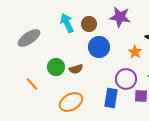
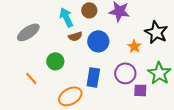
brown circle: (89, 24) -> (89, 10), moved
brown semicircle: (76, 69) -> (75, 36), moved
blue rectangle: (111, 98) -> (93, 77), moved

